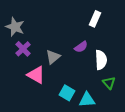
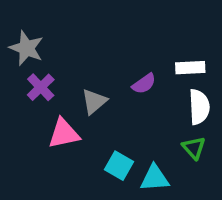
white rectangle: (95, 19) -> (190, 68), moved, turned 63
white semicircle: (101, 60) -> (199, 107), moved
pink triangle: (36, 75) -> (64, 134), turned -42

